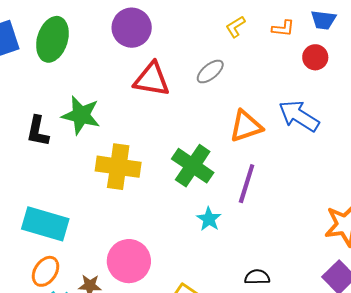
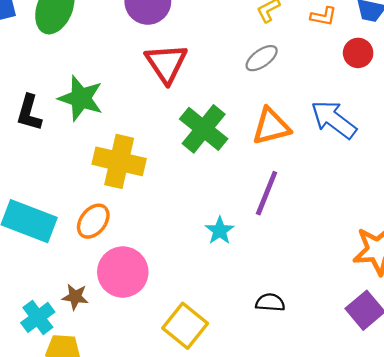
gray ellipse: (210, 71) -> (262, 58), moved
red triangle: (152, 79) -> (166, 63), turned 42
green cross: (193, 166) -> (204, 129), moved
orange ellipse: (46, 271) -> (93, 221), moved

